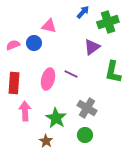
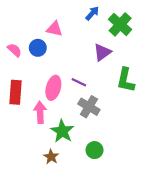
green cross: (108, 22) -> (120, 24), turned -30
pink semicircle: (13, 45) -> (14, 50), turned 64
gray cross: (87, 108) -> (89, 107), moved
pink arrow: (25, 111) -> (40, 112), moved

